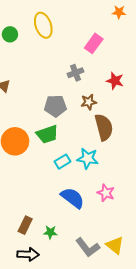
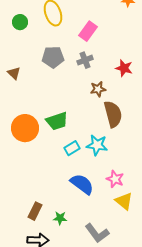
pink rectangle: (94, 43) -> (88, 31), moved
gray pentagon: (55, 106) -> (53, 57), moved
yellow triangle: (115, 245) -> (124, 201), moved

